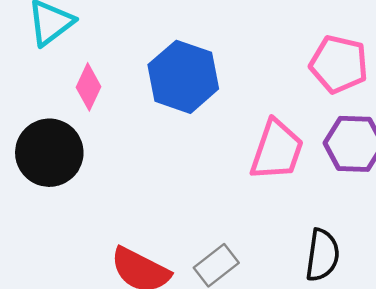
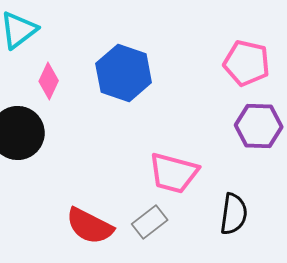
pink trapezoid: (277, 150) -> (174, 173), moved, turned 86

